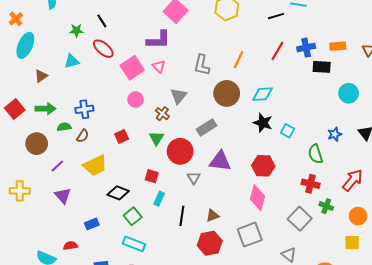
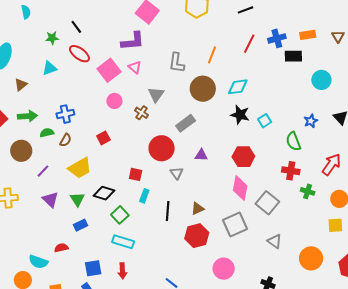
cyan square: (287, 131) -> (265, 121), turned 32
green triangle: (156, 138) -> (77, 199), moved
purple triangle: (220, 161) -> (201, 155), size x0.6
gray square: (300, 219) -> (267, 203), moved

